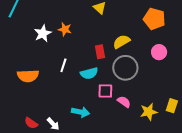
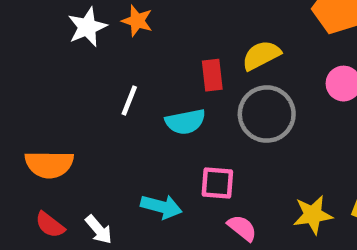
orange semicircle: (28, 76) -> (49, 164), moved
pink square: (105, 91) -> (217, 183), moved
pink semicircle: (124, 102) -> (242, 228), moved

